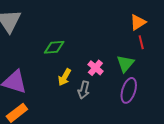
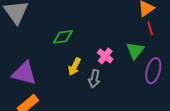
purple ellipse: (129, 90) -> (153, 71), moved

